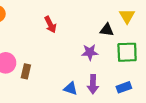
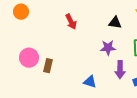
black triangle: (107, 30) -> (115, 23), moved
purple arrow: (93, 84) -> (120, 70), moved

